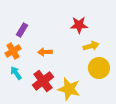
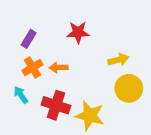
red star: (79, 25) -> (78, 32), moved
orange cross: (13, 51) -> (33, 68), moved
red cross: (43, 81) -> (56, 105), turned -35

